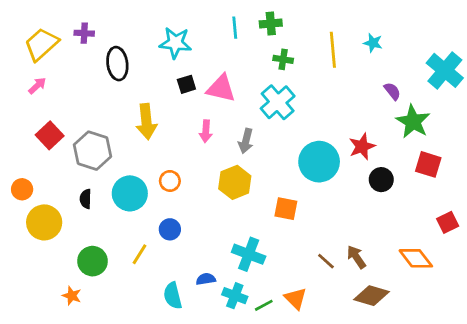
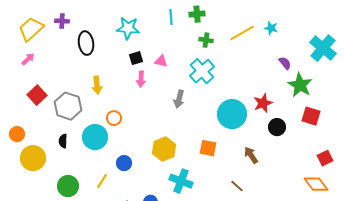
yellow line: (333, 50) -> (242, 33), turned 65
pink triangle: (221, 88) -> (161, 61), size x0.6
yellow arrow: (146, 122) -> (97, 85), moved, size x0.7
pink arrow: (206, 131) -> (141, 79), moved
orange circle: (170, 181) -> (114, 118), moved
yellow hexagon: (235, 182) -> (164, 149), moved
brown arrow: (356, 257) -> (251, 155), moved
orange diamond: (416, 258) -> (316, 184), moved

